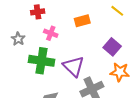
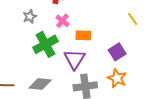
orange rectangle: (82, 21) -> (83, 35), moved
green cross: (41, 61) -> (45, 44), turned 35

